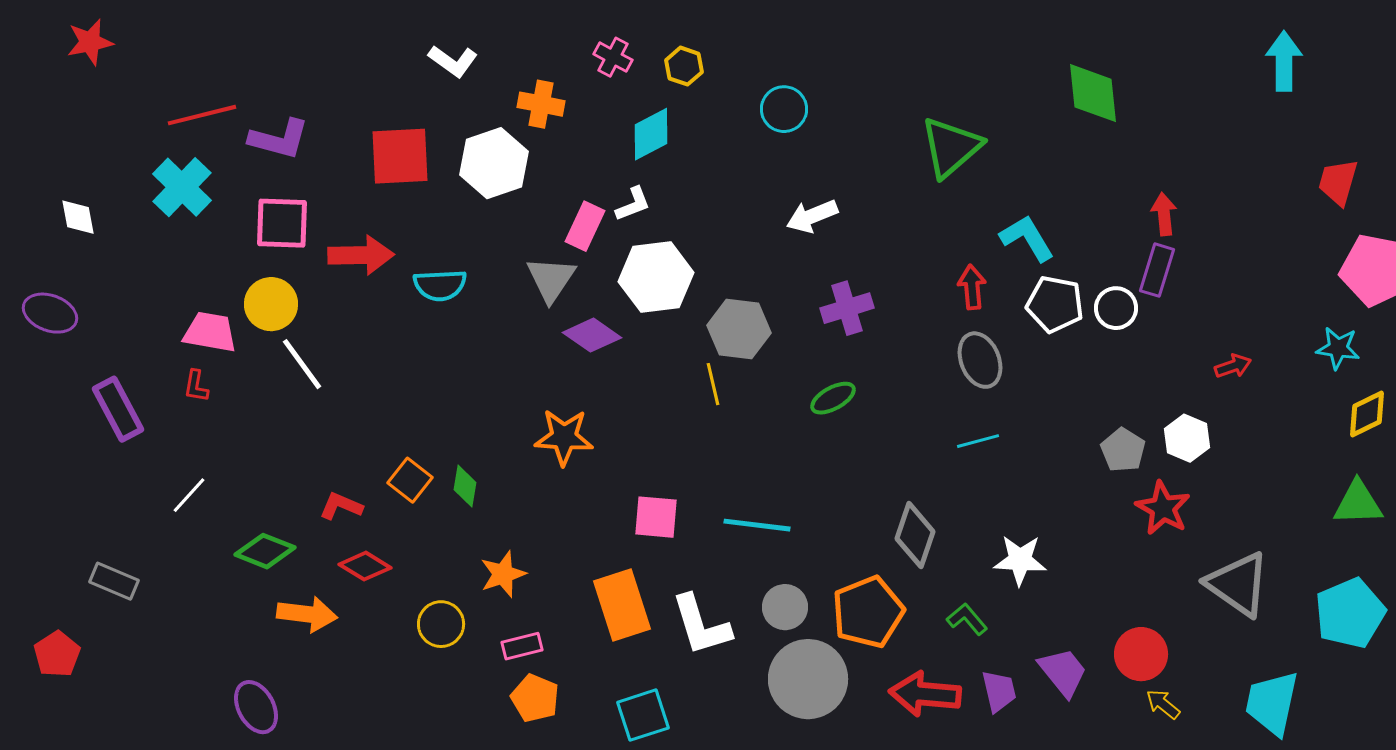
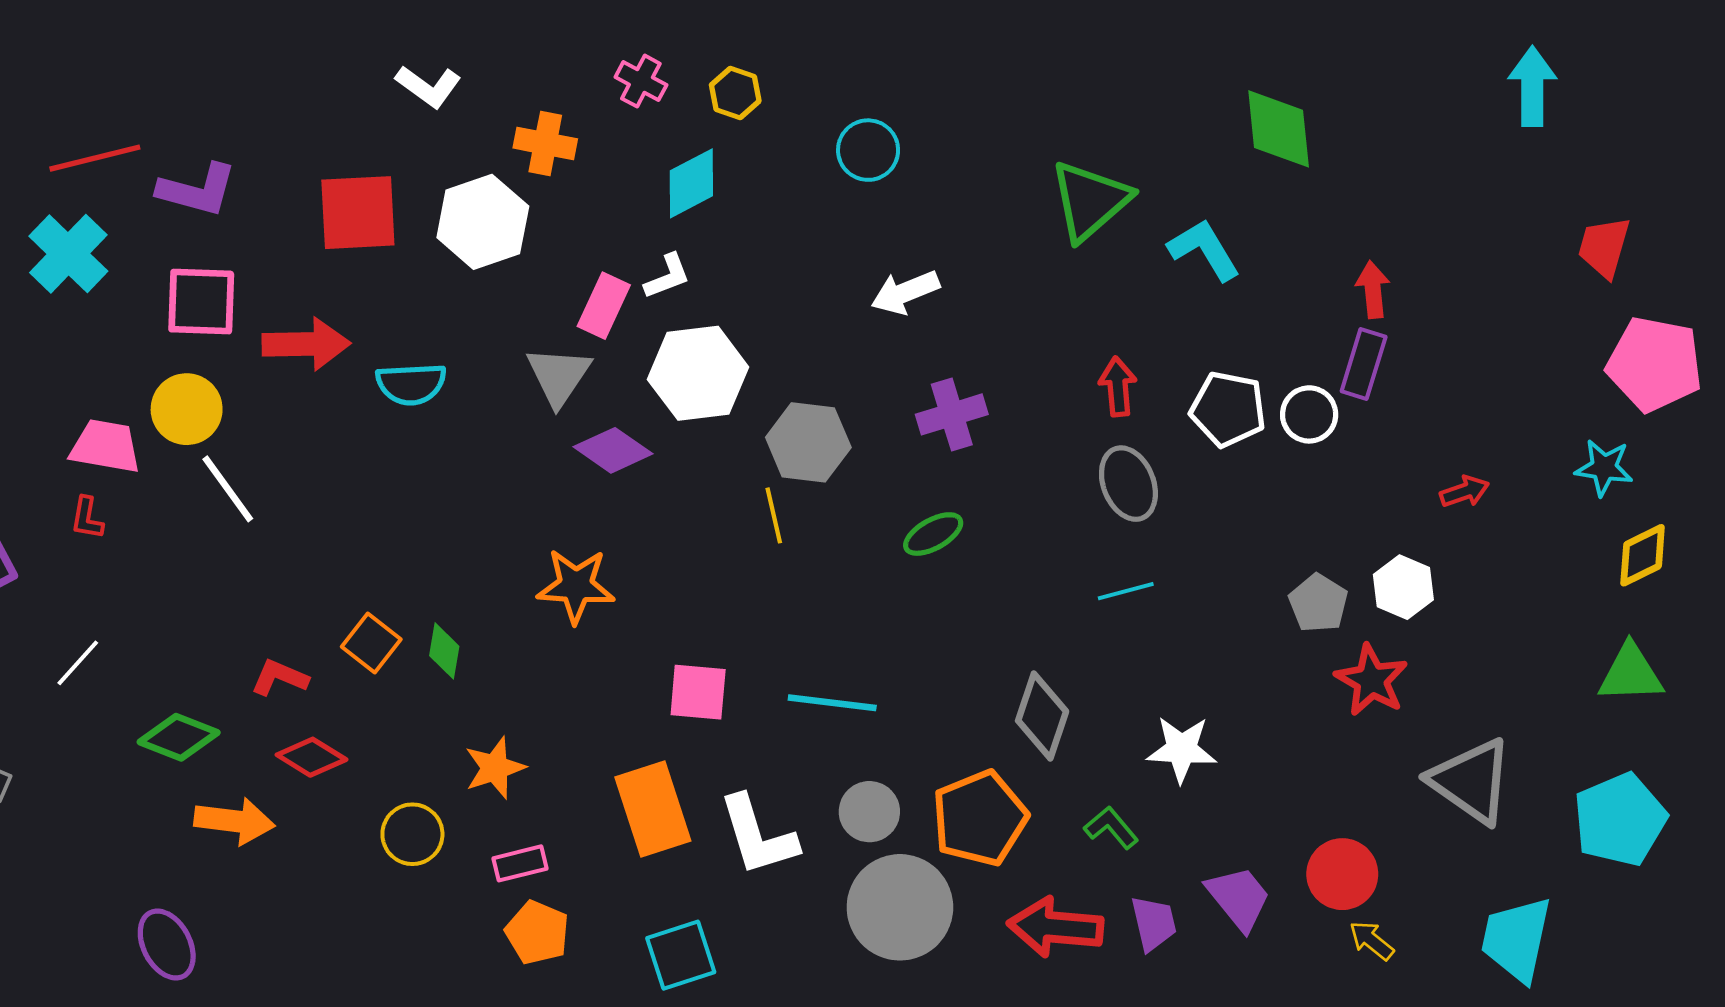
cyan L-shape: (1027, 238) -> (1204, 250), moved

